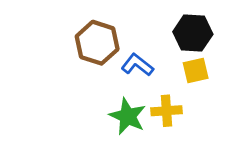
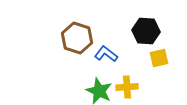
yellow square: (196, 70) -> (159, 58), moved

